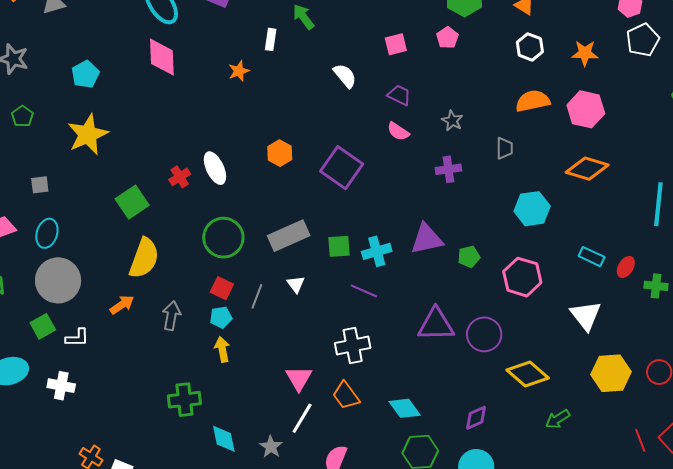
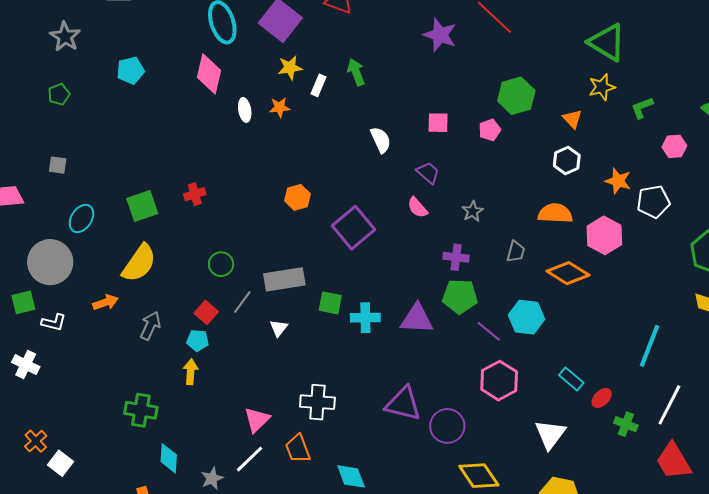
white pentagon: (643, 40) -> (653, 202), moved
yellow star: (88, 134) -> (290, 68), moved, size x0.6
white ellipse: (215, 168) -> (245, 110), moved, size x0.7
orange diamond: (587, 169) -> (568, 273), moved
cyan ellipse: (47, 233) -> (81, 218), moved
green circle: (223, 238) -> (221, 264), size x0.6
green pentagon: (469, 257) -> (460, 296), moved, size x1.6
purple line: (364, 291) -> (489, 331), moved
gray line: (257, 296) -> (242, 302), moved

